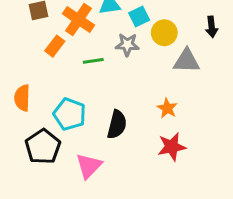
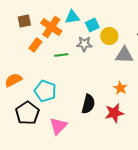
orange semicircle: (22, 98) -> (13, 80), turned 60
orange star: (167, 108) -> (120, 88), moved
black semicircle: (117, 124) -> (88, 104), moved

